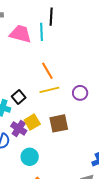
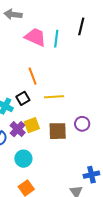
black line: (51, 17) -> (81, 26), moved
orange line: (47, 71) -> (33, 76), moved
purple circle: (80, 93) -> (82, 124), moved

